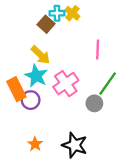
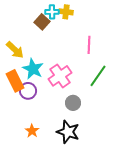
yellow cross: (72, 13) -> (66, 12), turned -32
yellow arrow: (41, 55) -> (15, 50), moved
gray circle: (94, 103) -> (73, 103), moved

